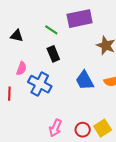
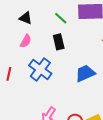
pink semicircle: (21, 68) -> (26, 41), moved
blue trapezoid: (85, 80) -> (85, 73), turned 85

